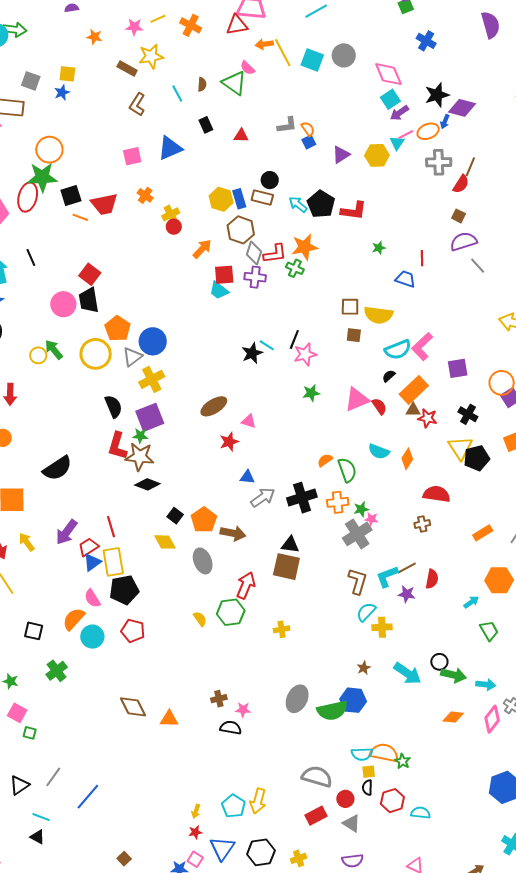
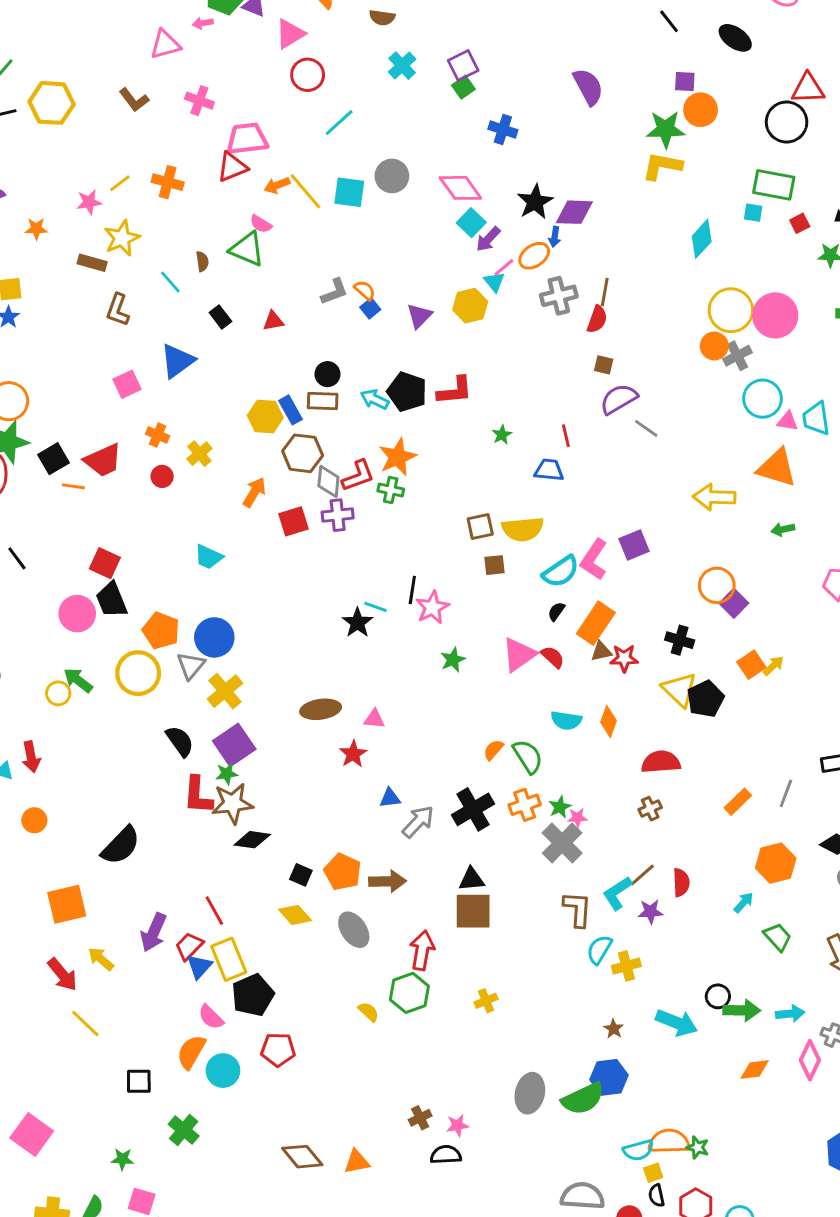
red circle: (174, 227) -> (162, 476), moved
cyan trapezoid: (219, 290) -> (209, 557), moved
purple square: (458, 368) -> (634, 545), moved
brown ellipse: (214, 406) -> (321, 709), turned 36

